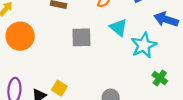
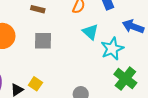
gray square: (81, 37) -> (43, 41), moved
green cross: (160, 78) -> (125, 79), size x1.6

